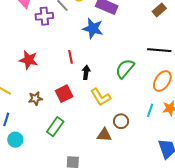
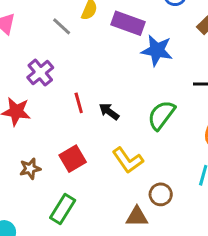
purple cross: (44, 16) -> (40, 73), moved, turned -30
blue star: (93, 29) -> (157, 50), moved
black arrow: (86, 72) -> (109, 112), moved, turned -56

